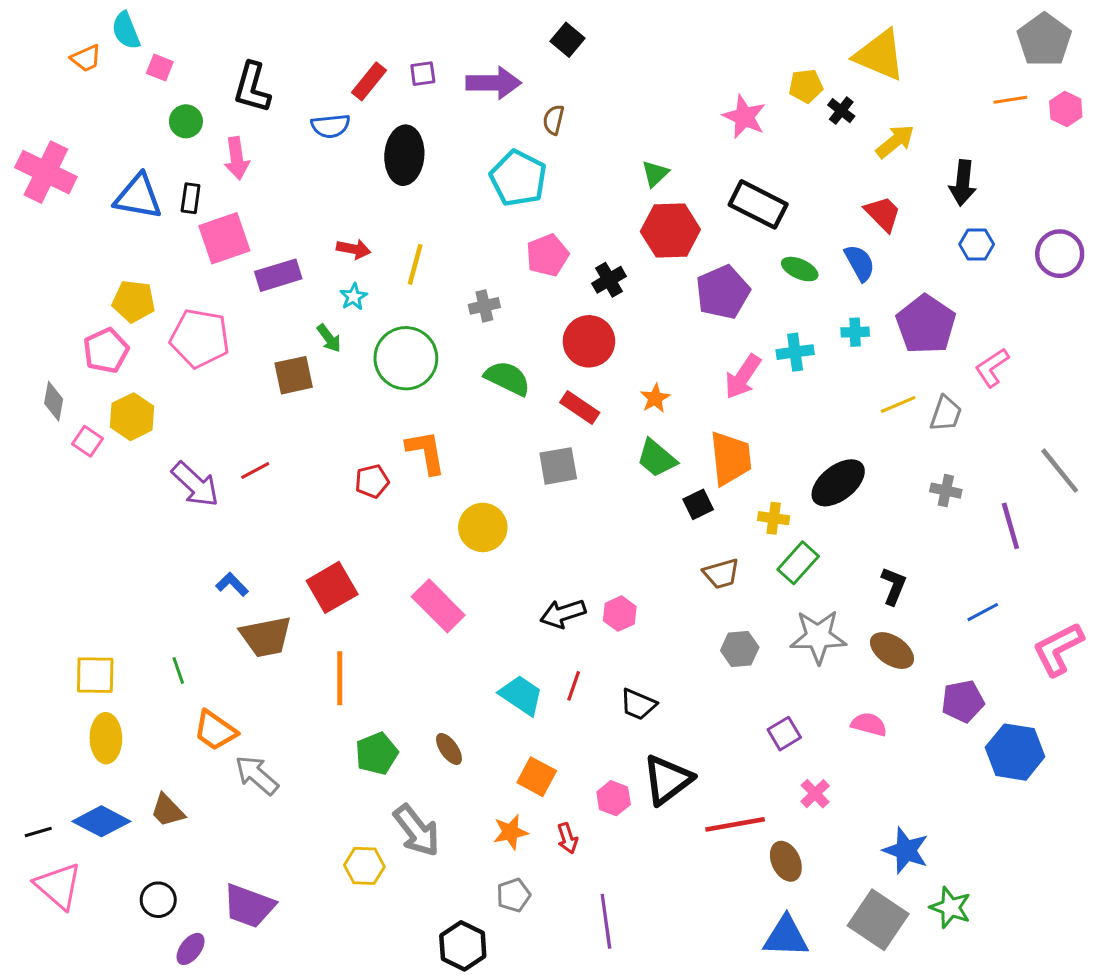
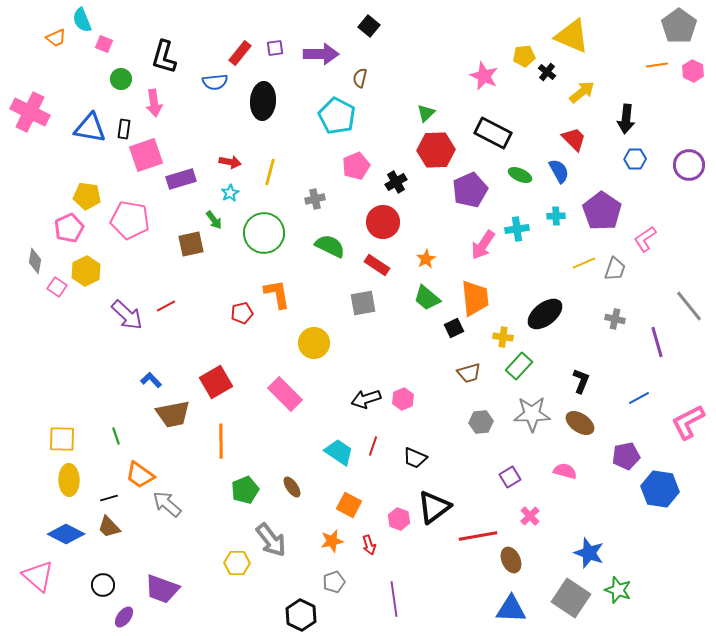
black line: (38, 832) -> (109, 498), moved

